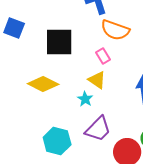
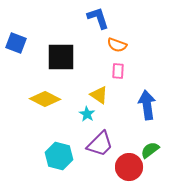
orange semicircle: (115, 30) -> (117, 45), size x0.7
pink rectangle: (103, 56) -> (118, 71), moved, turned 35

